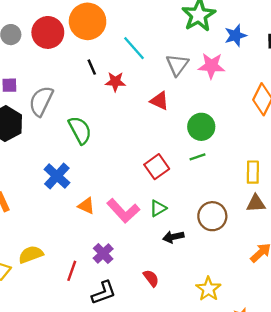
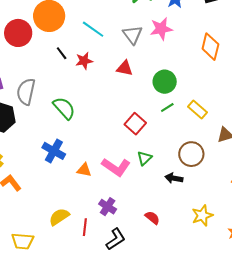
yellow rectangle: (253, 172) -> (197, 110), moved, turned -36
black arrow: (173, 237) -> (174, 178), moved, turned 36
yellow semicircle: (31, 254) -> (59, 217), moved
yellow star: (208, 289) -> (202, 215), turned 30

